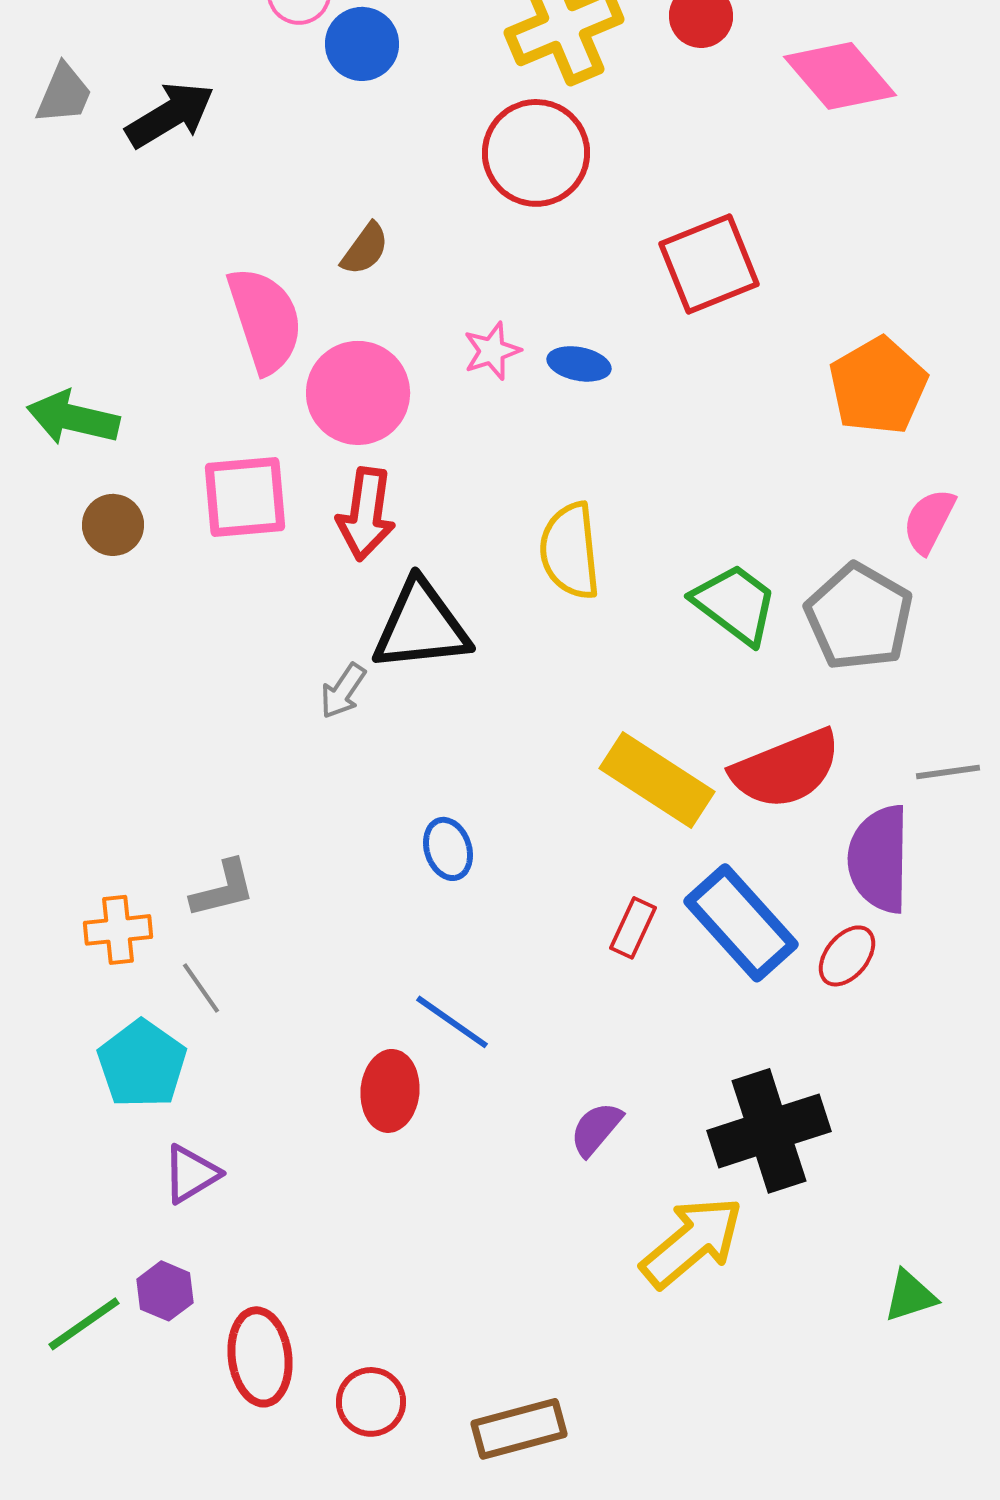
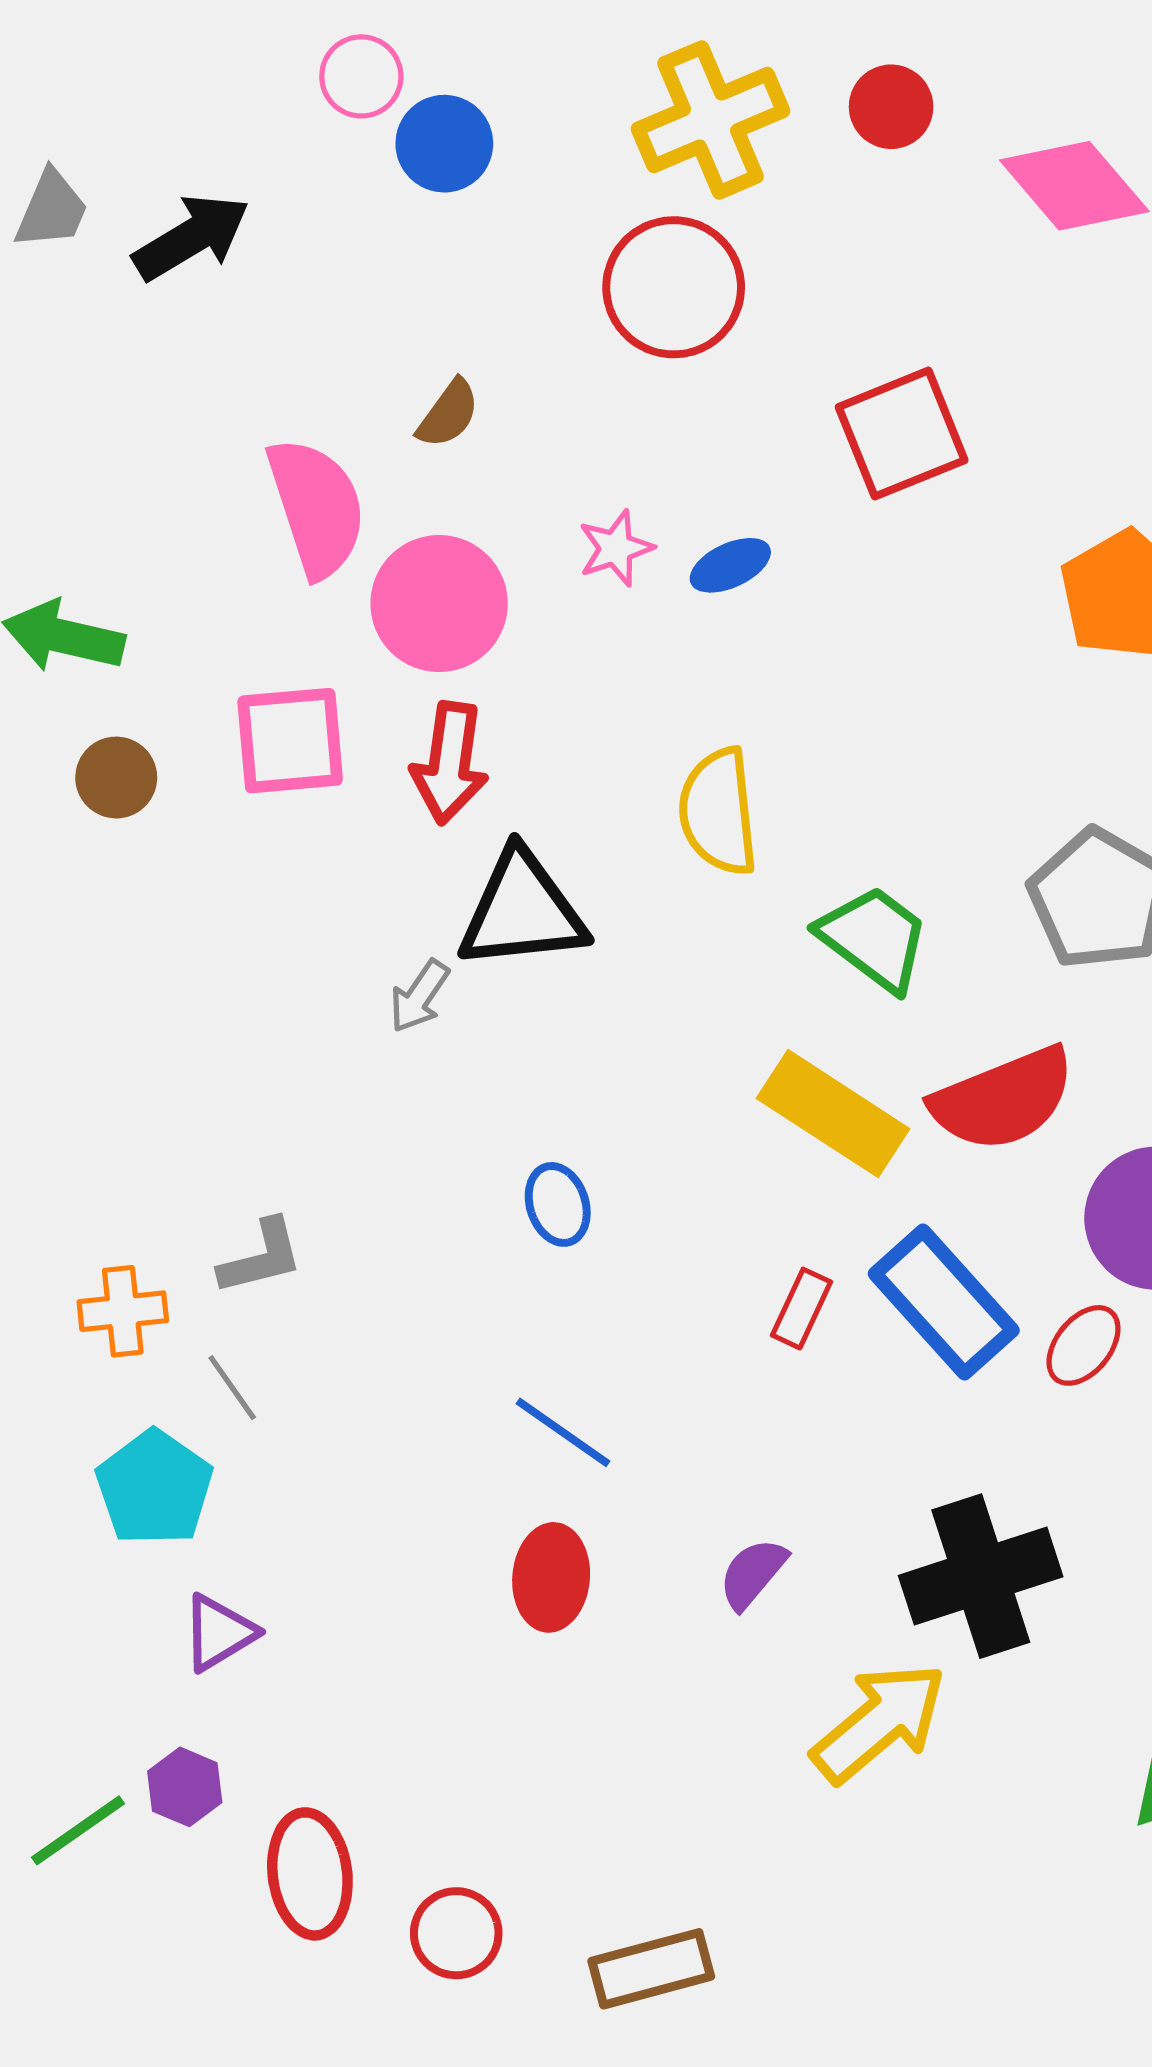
blue ellipse: (579, 364) -> (730, 565), turned -36
green trapezoid: (735, 604) -> (874, 938), moved
red ellipse: (390, 1091) -> (551, 1577), moved

